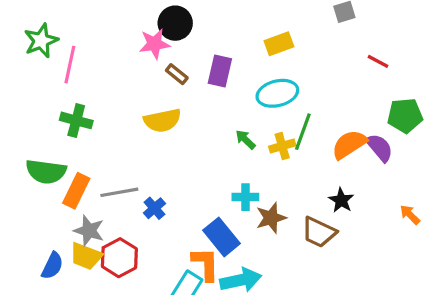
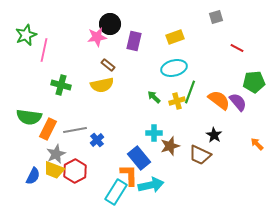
purple rectangle: (220, 71) -> (134, 41), moved
brown rectangle: (177, 74) -> (108, 65), moved
green cross: (76, 120) -> (61, 85), moved
orange semicircle: (349, 144) -> (219, 100), turned 70
gray star: (89, 231) -> (56, 154), turned 30

